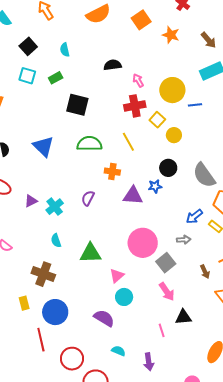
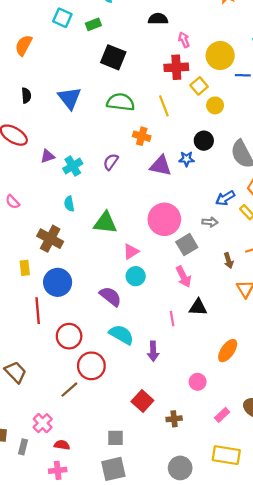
cyan semicircle: (118, 351) -> (121, 335), size x1.6

